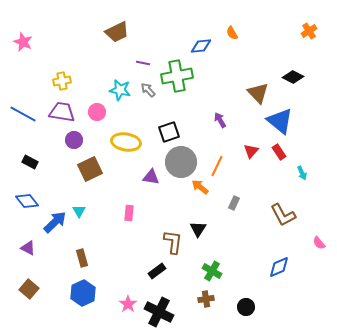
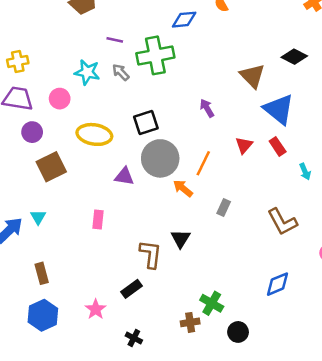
green cross: (212, 271) -> (212, 303), moved
pink star: (128, 304) -> (96, 309), moved
black cross: (159, 312) -> (134, 338), size x0.5

